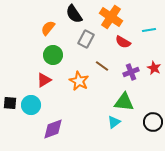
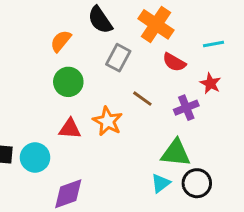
red star: (154, 68) -> (210, 83), moved
red triangle: (44, 80) -> (70, 129), moved, turned 35
black circle: (153, 122) -> (197, 183), moved

